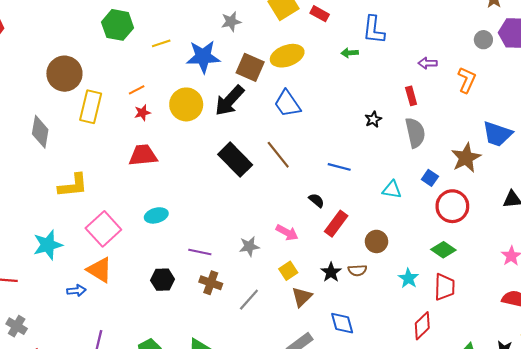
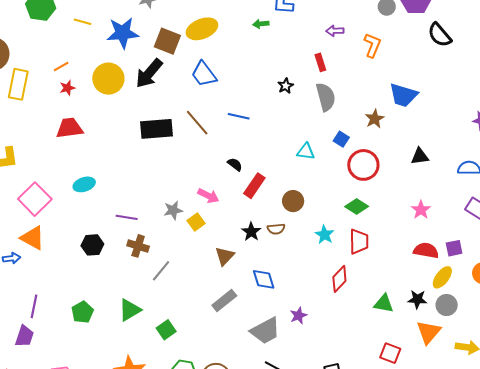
yellow line: (161, 43) -> (83, 22), turned 36
brown star: (466, 158) -> (375, 119), size x0.7
black rectangle: (235, 160) -> (157, 129), turned -48
blue line: (339, 167) -> (239, 116), moved
yellow square: (288, 271) -> (196, 222), moved
gray line: (249, 300) -> (161, 271), moved

